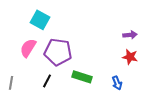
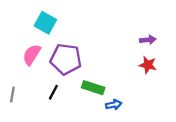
blue arrow: (117, 83) -> (114, 105), moved, turned -80

